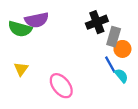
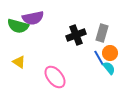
black cross: (97, 22) -> (76, 35), moved
orange circle: (122, 49) -> (110, 53), moved
yellow triangle: (21, 69) -> (19, 62), turned -32

